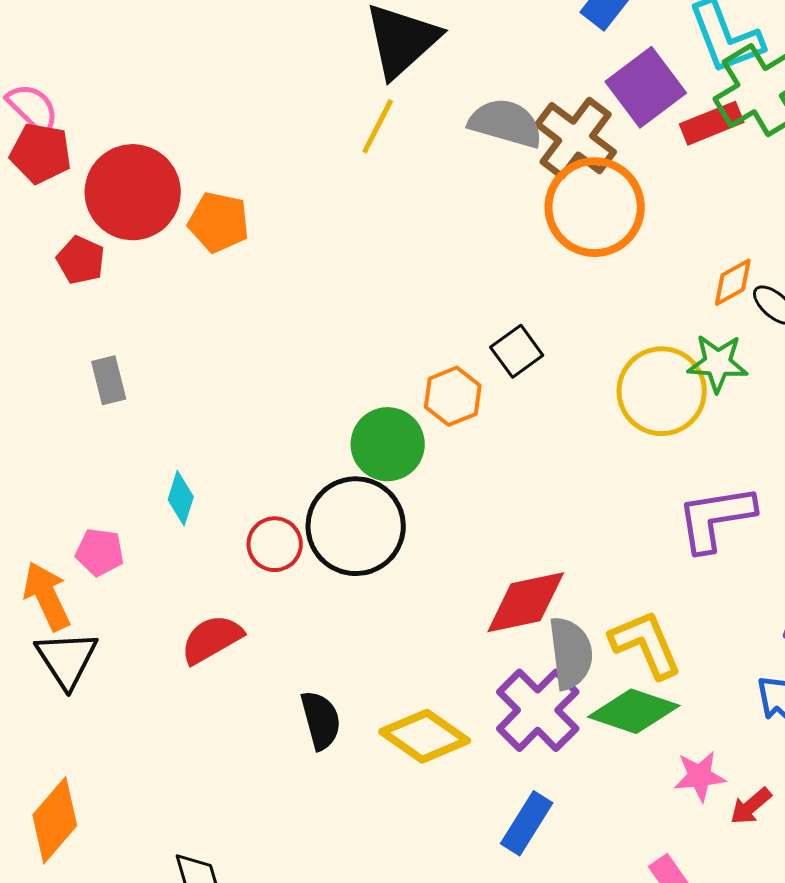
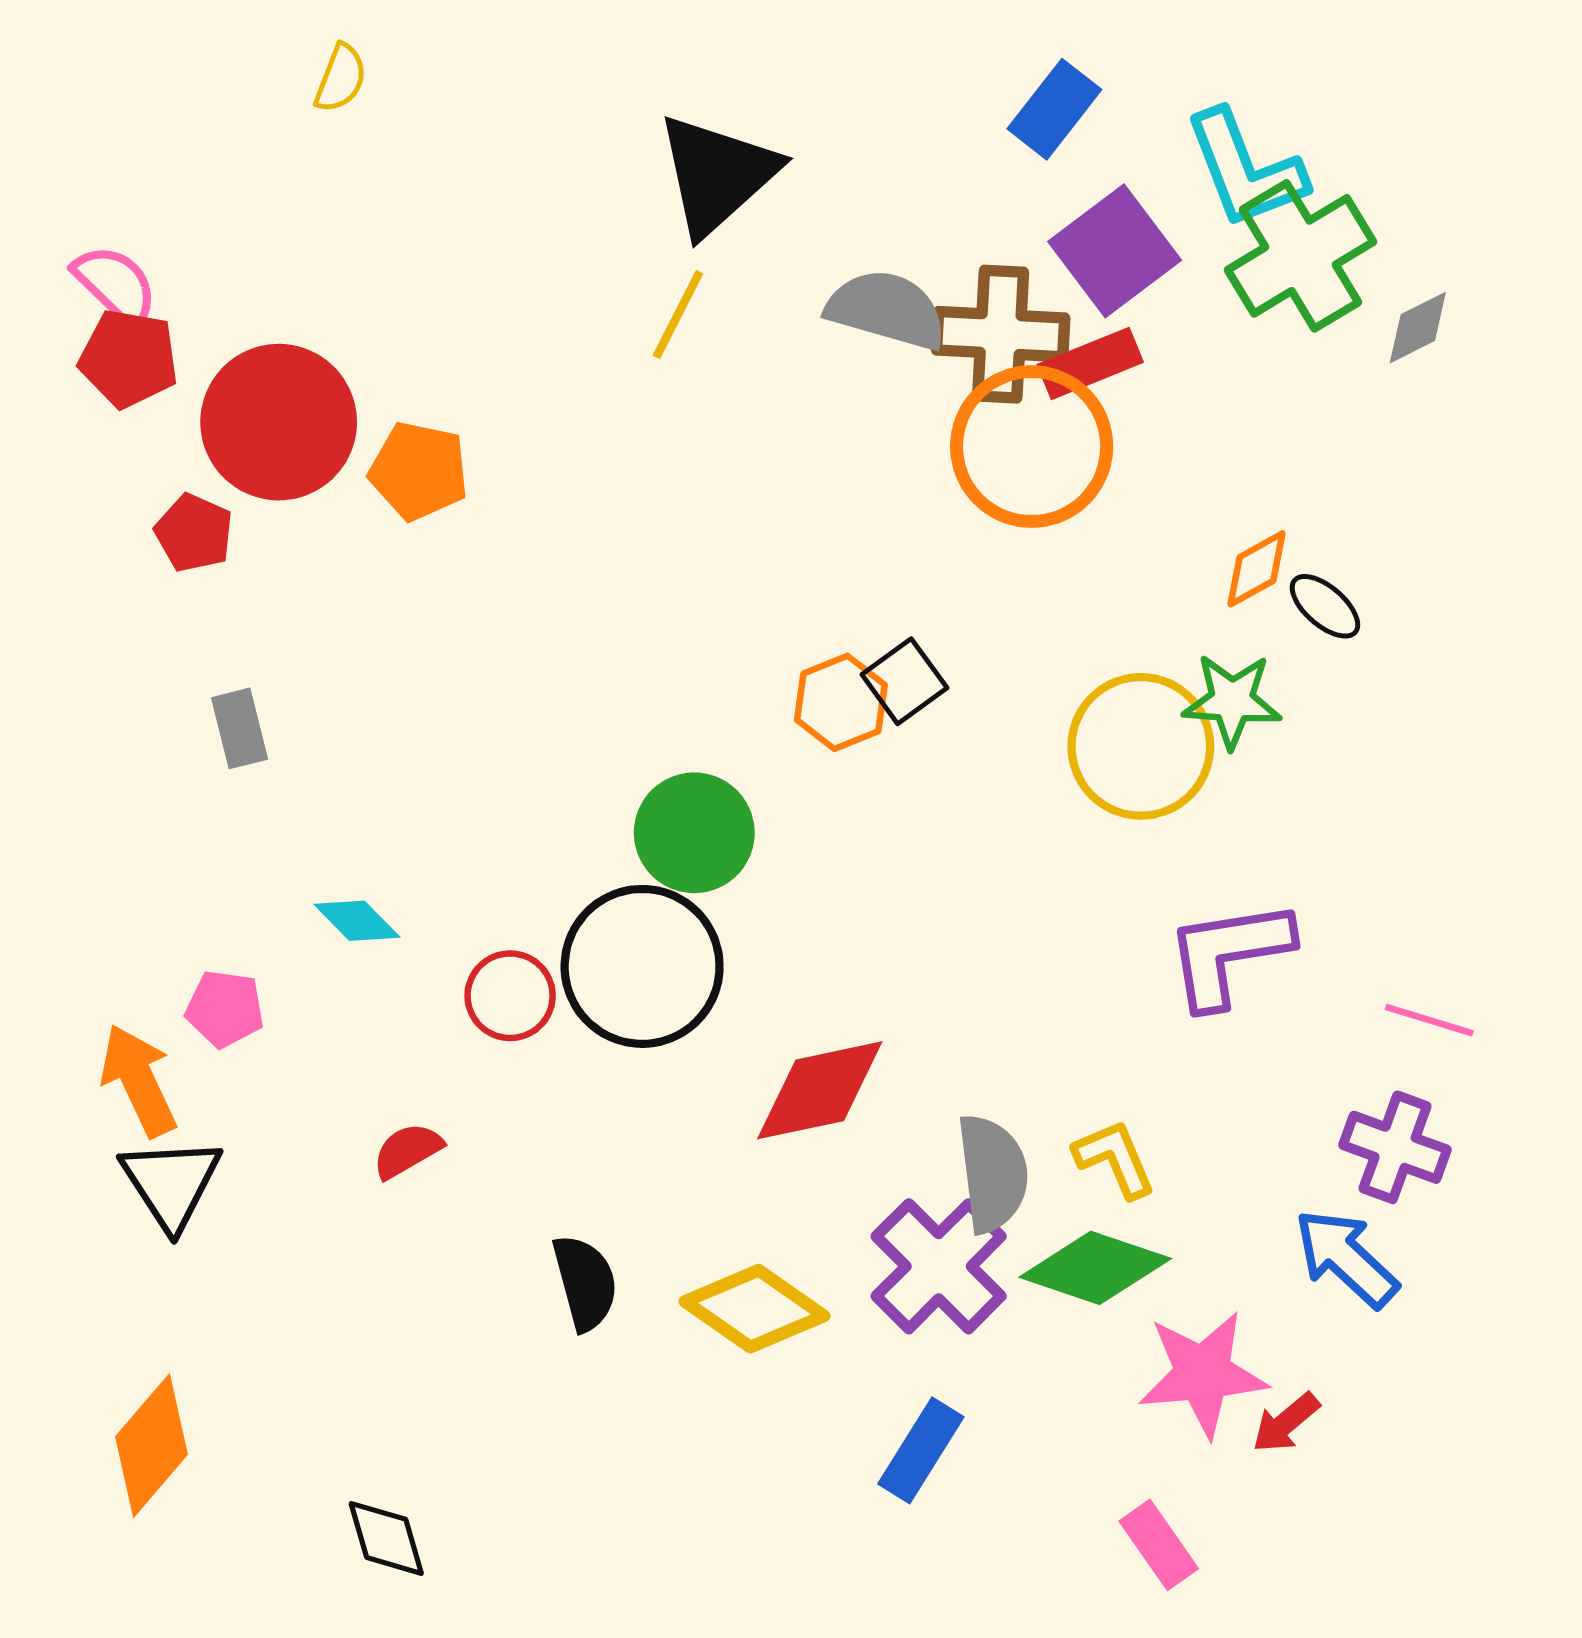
red rectangle: (712, 123) -> (1090, 363), moved
brown cross: (576, 138) -> (1001, 334), turned -34
orange hexagon: (453, 396) -> (841, 702), moved
cyan diamond: (181, 498) -> (357, 921), turned -62
red diamond: (526, 602) -> (820, 1090), moved
red semicircle: (212, 639) -> (407, 1151), size x0.7
yellow L-shape: (646, 644) -> (1115, 1159), size x0.7
pink star: (700, 776) -> (1203, 1374), size x1.5

